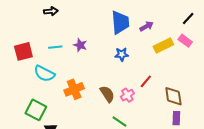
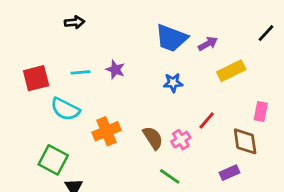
blue trapezoid: (120, 22) -> (171, 38), turned 115
pink rectangle: (185, 41) -> (261, 111), moved, turned 64
purple rectangle: (176, 118) -> (230, 173), moved, turned 64

